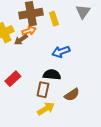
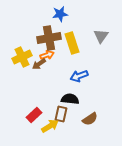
yellow rectangle: (54, 19) -> (72, 43), size x1.5
red rectangle: (13, 79) -> (34, 115), moved
yellow arrow: (46, 109) -> (50, 126), moved

